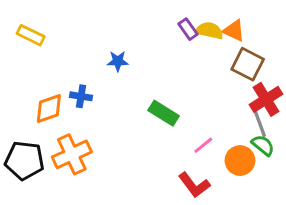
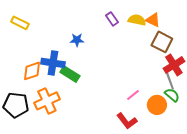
purple rectangle: (188, 29) -> (112, 19), moved
blue cross: (81, 96) -> (53, 63), size x1.6
green rectangle: (164, 113) -> (70, 74), moved

